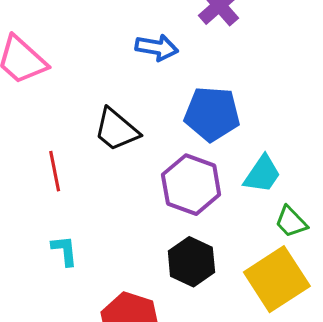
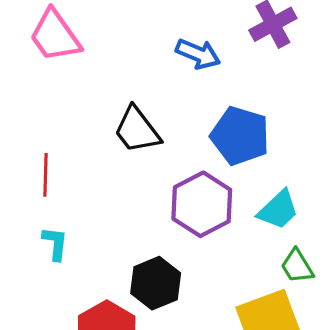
red line: (55, 171) -> (46, 175), moved
black hexagon: (191, 262) -> (156, 283), moved

